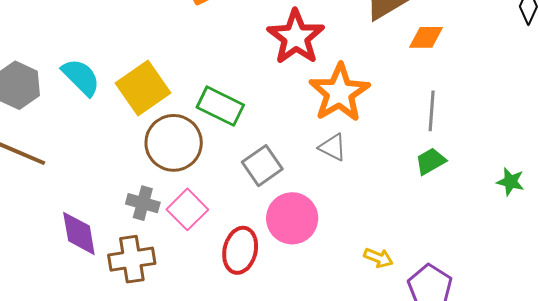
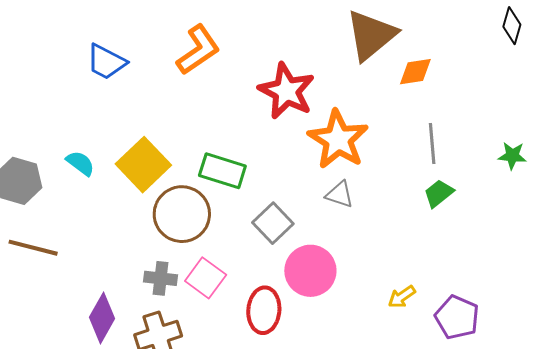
cyan semicircle: (81, 77) -> (80, 163), size x0.7
green star: (510, 182) -> (512, 156), moved
purple diamond: (79, 233) -> (102, 318), turned 48
yellow arrow: (378, 258) -> (402, 297), turned 132

